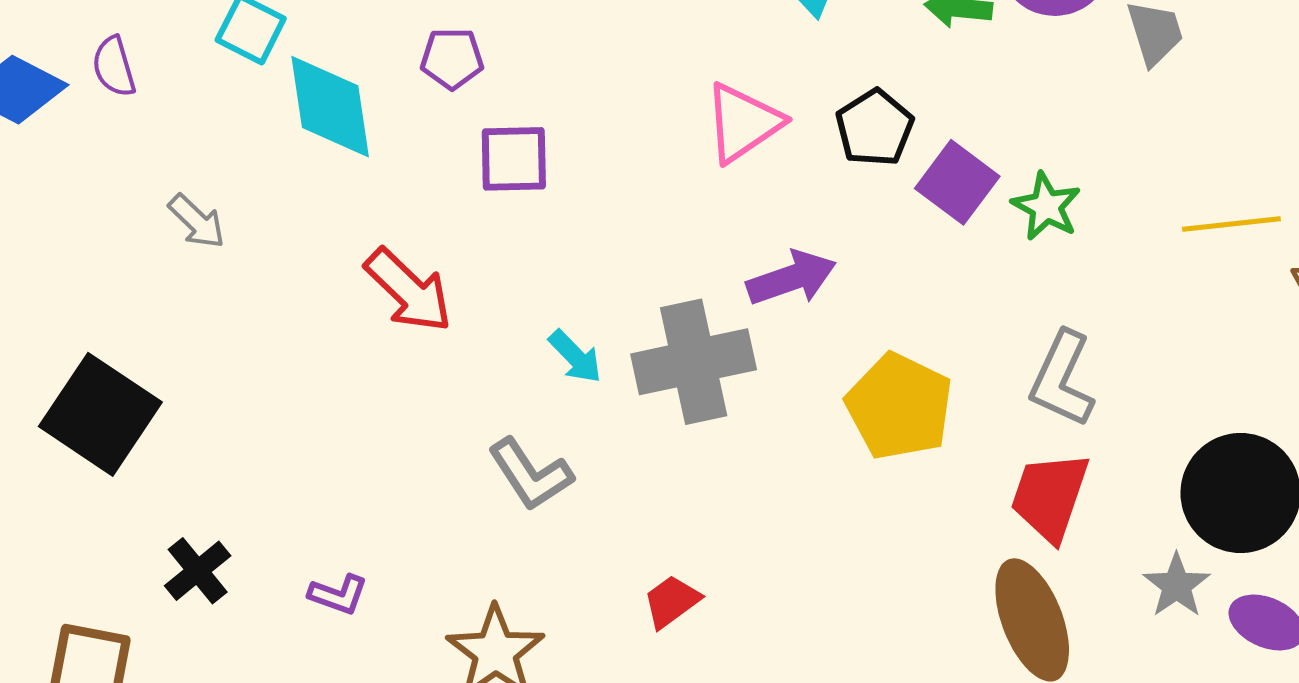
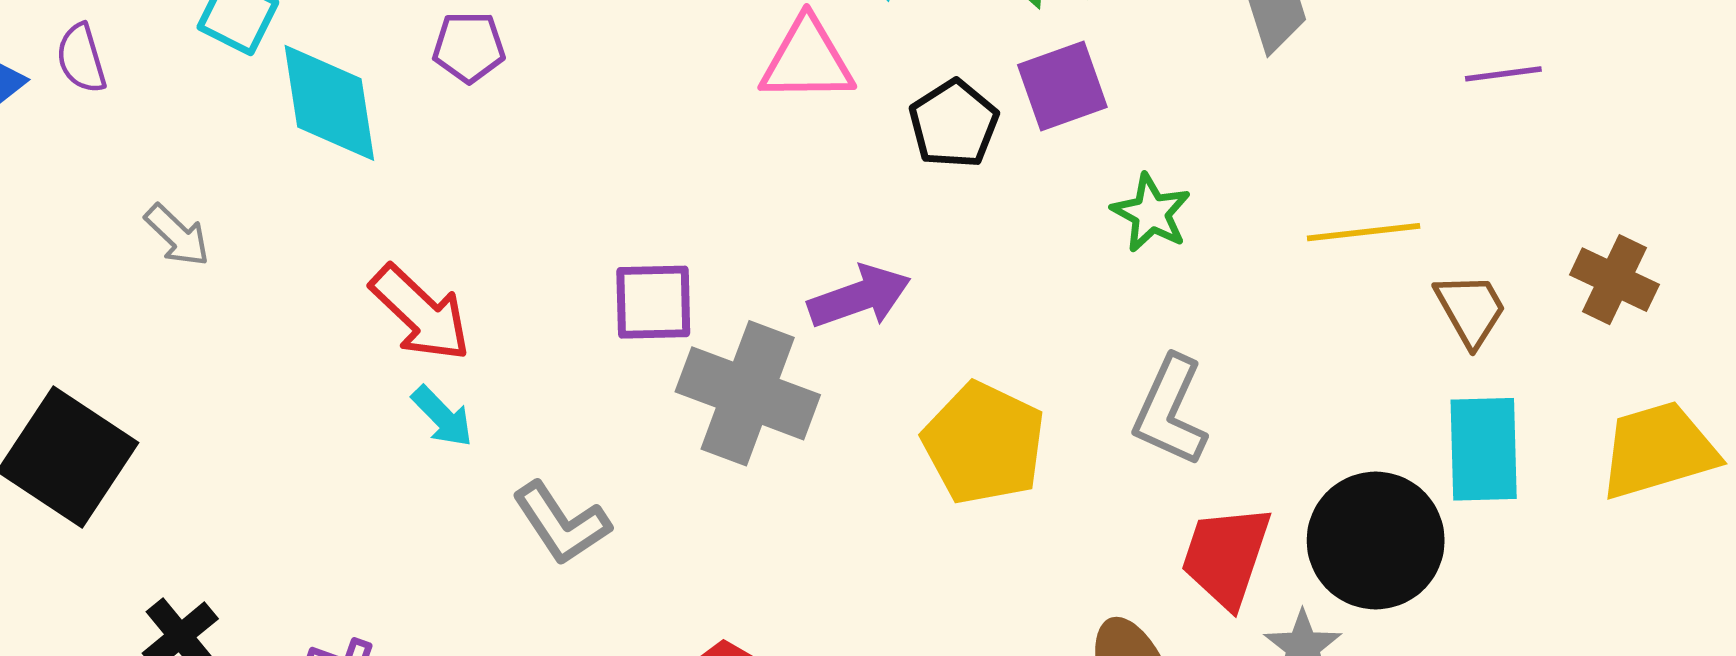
pink triangle: (743, 123) -> (807, 60), moved, turned 34
purple square: (514, 159) -> (653, 302), moved
purple square: (957, 182) -> (1062, 86), moved, turned 34
cyan arrow: (575, 357) -> (442, 417), moved
gray cross: (694, 362) -> (748, 393), turned 33
red trapezoid: (1050, 497) -> (1226, 556), moved

